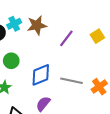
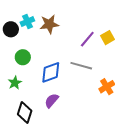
purple line: (66, 38) -> (87, 39), moved
gray line: (72, 81) -> (81, 66), moved

